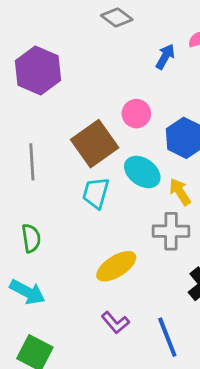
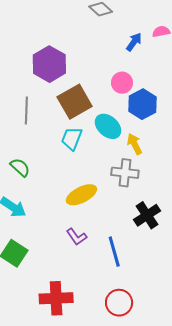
purple hexagon: (38, 71) -> (49, 64), moved
pink circle: (136, 114) -> (122, 83), moved
green semicircle: (31, 238) -> (20, 167), turned -45

